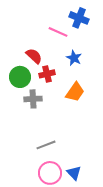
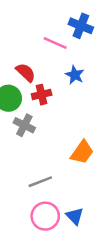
orange trapezoid: (75, 92) -> (82, 152), moved
gray cross: (33, 99) -> (24, 125), turned 30

